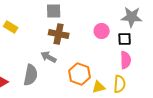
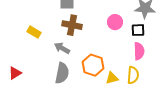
yellow rectangle: (11, 27) -> (34, 32), moved
gray semicircle: (31, 75) -> (62, 73), moved

